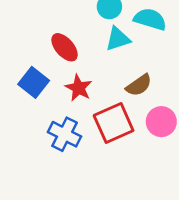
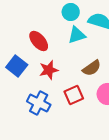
red star: (79, 88) -> (49, 70), turned 30
red square: (114, 123) -> (74, 95), size x0.7

